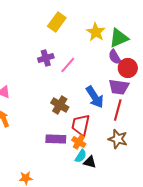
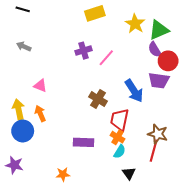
yellow rectangle: (57, 22) -> (95, 13), turned 36
red line: (118, 110) -> (154, 151), moved
purple rectangle: (56, 139) -> (84, 142), moved
black triangle: (90, 162) -> (129, 173), moved, turned 40

